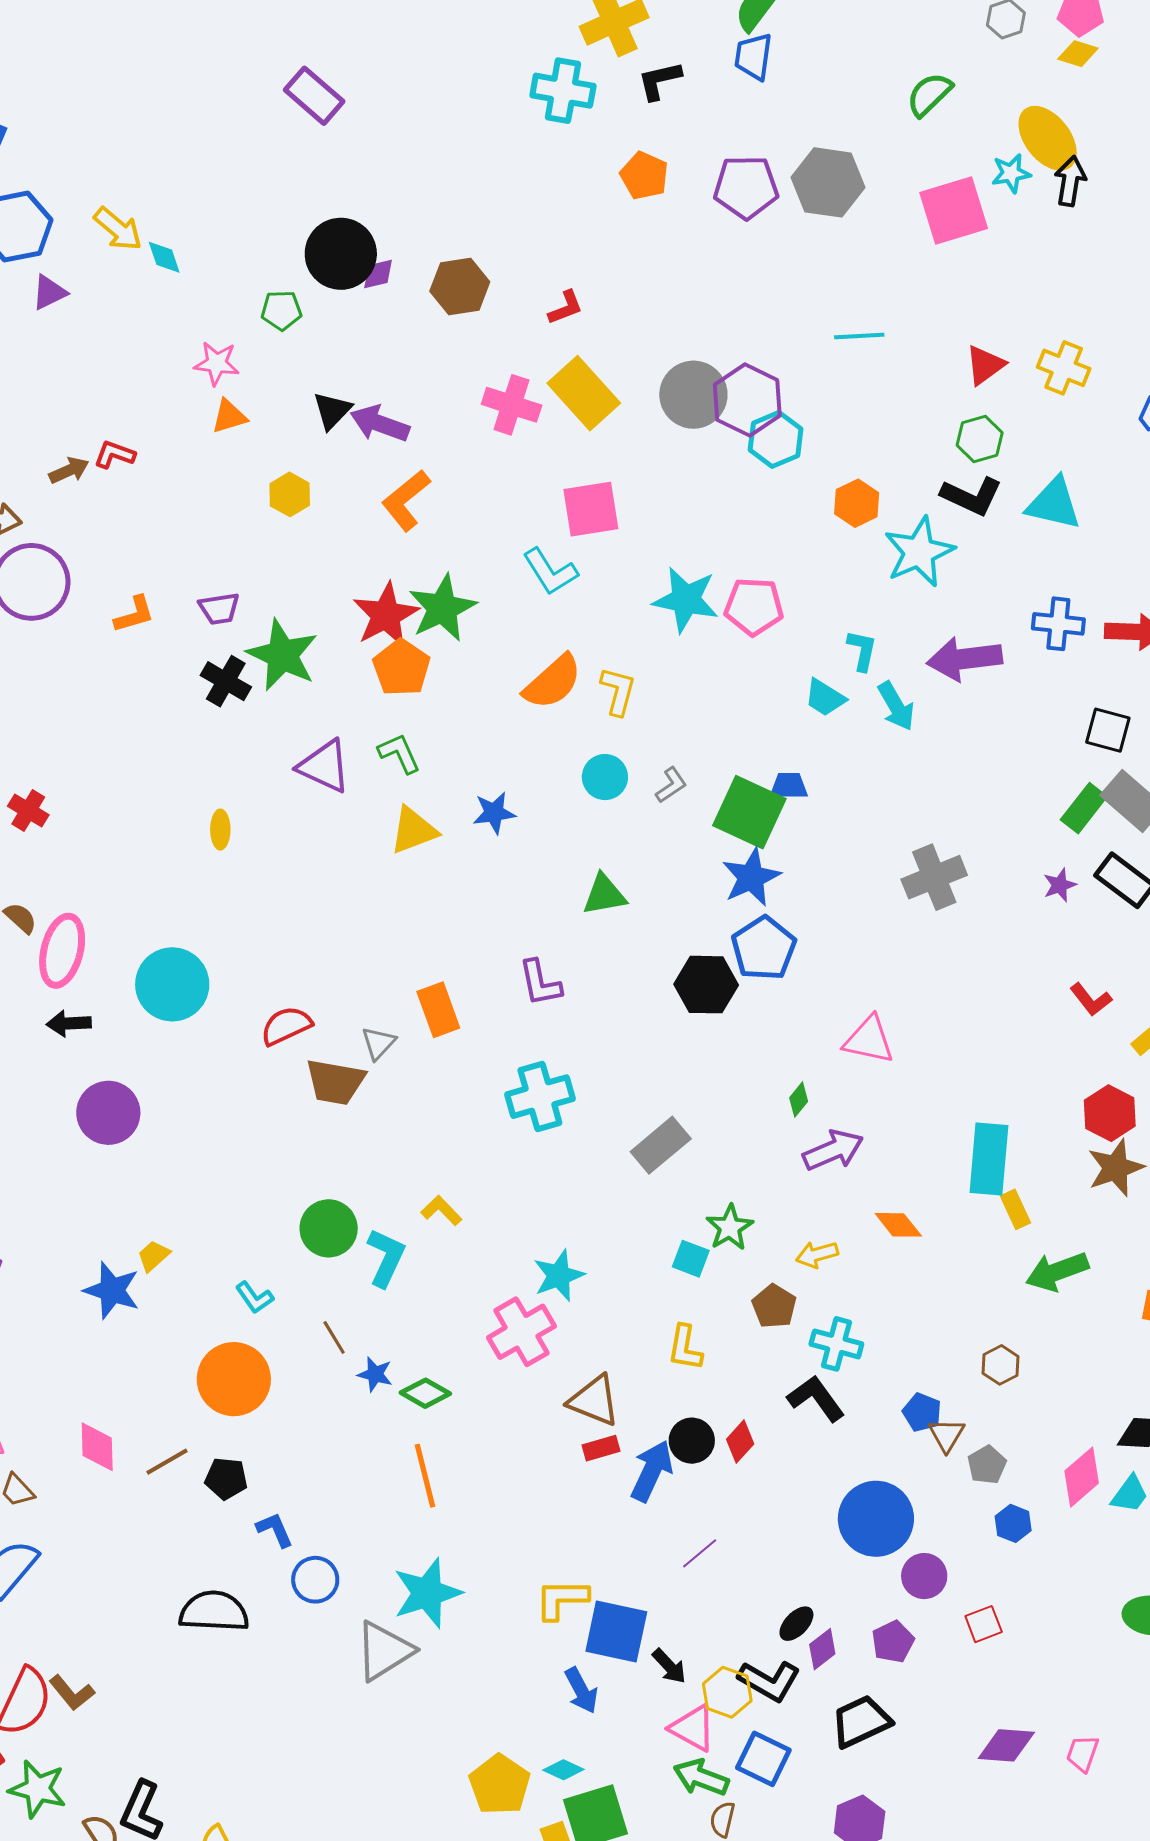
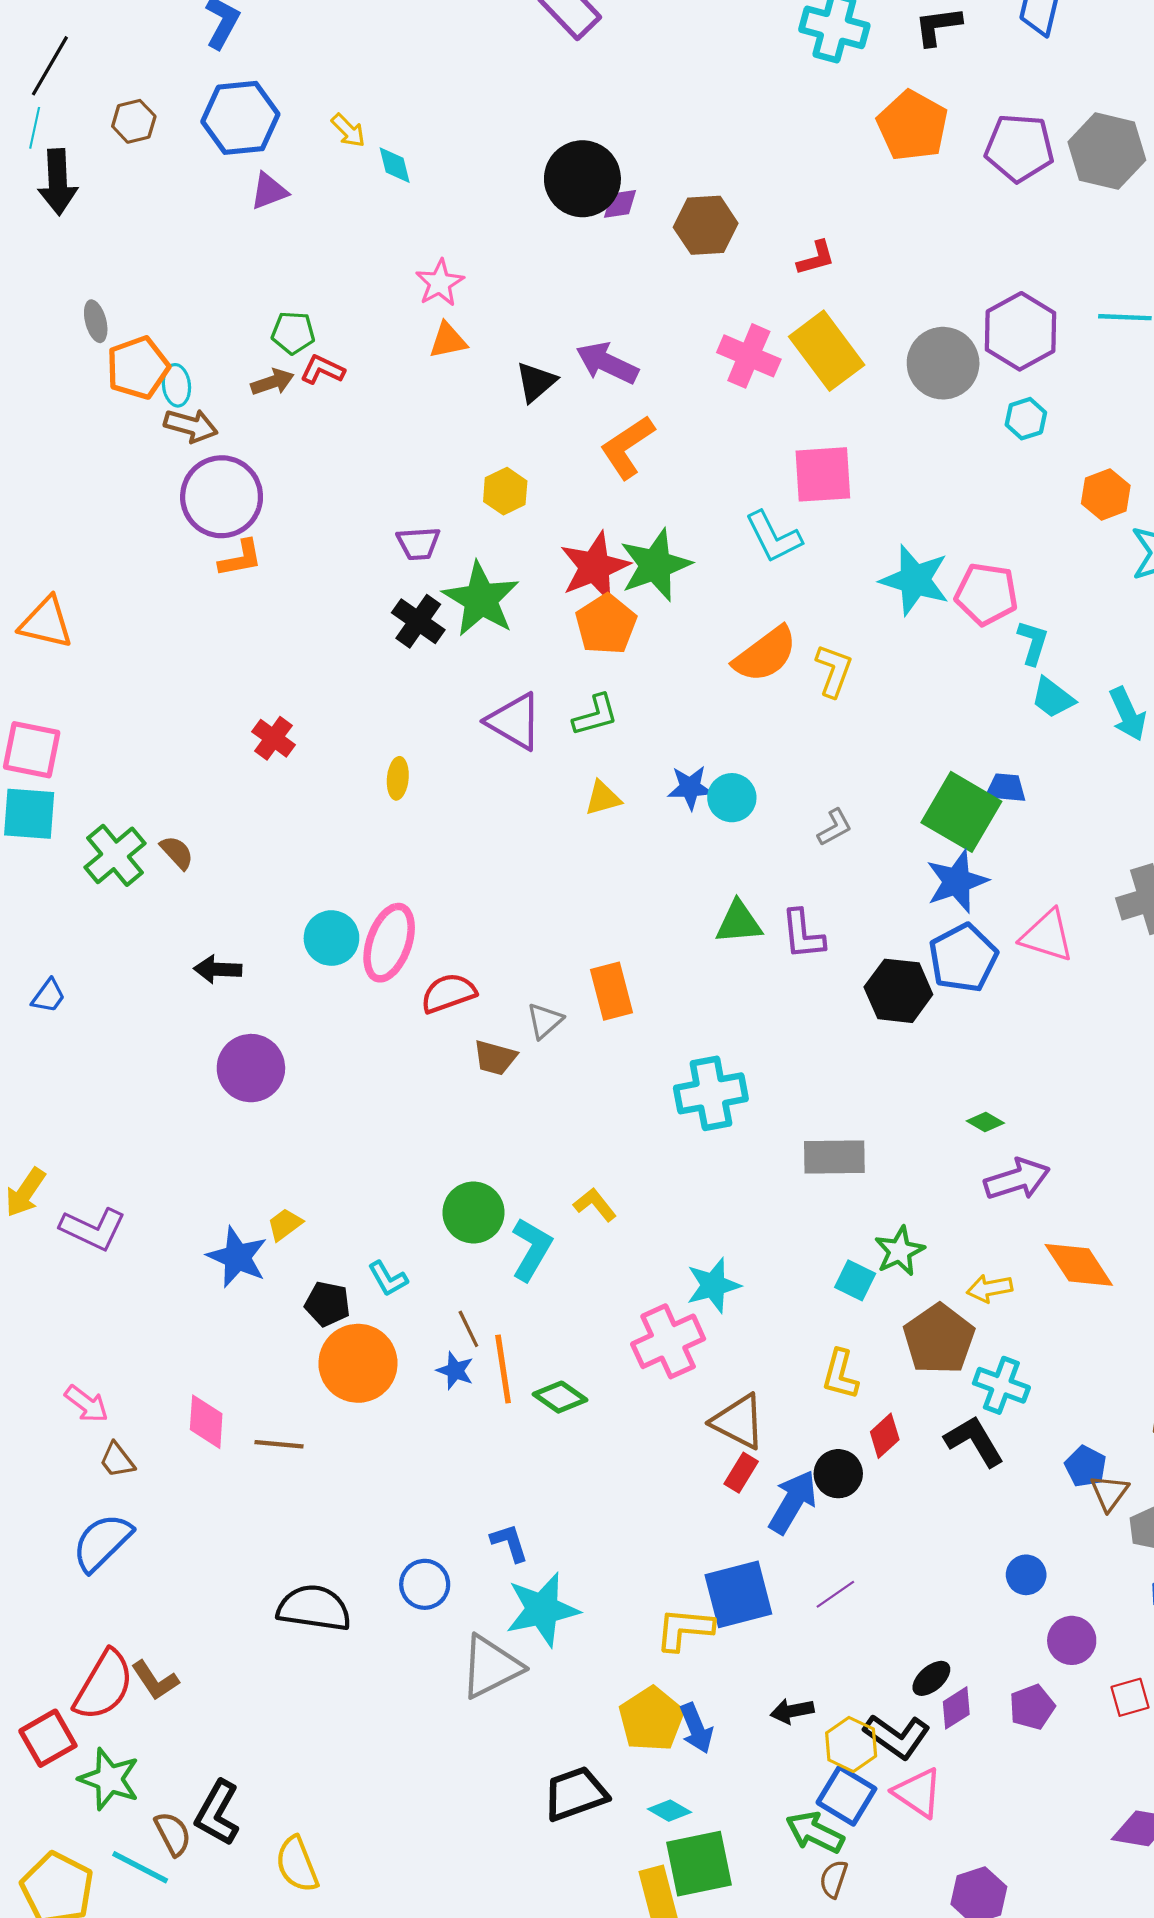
orange pentagon: (644, 176) -> (912, 126), size x1.4
yellow arrow: (118, 229) -> (348, 130), size x0.7
green pentagon: (281, 310) -> (293, 333), moved
pink star: (217, 363) -> (440, 283), turned 30
purple hexagon: (747, 400) -> (1021, 331), moved
black triangle: (332, 411) -> (536, 382), moved
cyan hexagon: (776, 439) -> (1026, 419), size x0.7
yellow hexagon: (290, 494) -> (505, 491), moved
orange L-shape: (134, 614) -> (240, 558), moved
cyan L-shape: (862, 650) -> (1033, 643), moved
green L-shape: (399, 753) -> (595, 715), turned 93
cyan circle: (605, 777) -> (732, 798), moved
gray L-shape: (671, 785) -> (835, 827), moved
red cross: (28, 810) -> (274, 738), moved
yellow triangle: (413, 830) -> (603, 798), size x0.7
green triangle: (604, 895) -> (739, 922), moved
pink ellipse: (62, 951) -> (389, 943), moved
purple L-shape: (540, 983) -> (803, 934), moved
cyan circle: (172, 984) -> (331, 938), size x0.7
pink triangle: (869, 1040) -> (1047, 936), moved
brown trapezoid: (335, 1082) -> (495, 1058), size x0.7
green diamond: (799, 1100) -> (985, 1122), turned 76
gray rectangle: (661, 1145) -> (834, 1157), turned 34
orange diamond: (898, 1225) -> (1079, 1265), size x1.4
brown pentagon: (774, 1306) -> (939, 1339), size x1.5
blue star: (375, 1374) -> (455, 1371), moved
red diamond: (740, 1442) -> (885, 1436), moved
red rectangle: (601, 1448) -> (741, 1473), turned -48
brown line: (167, 1462) -> (279, 1444), turned 30
orange line: (425, 1476) -> (503, 1369), moved
black pentagon: (226, 1478) -> (327, 1304), moved
blue circle: (876, 1519) -> (1026, 1575), size x0.5
blue L-shape: (275, 1530) -> (510, 1543), moved
blue square: (616, 1632) -> (738, 1594), moved, turned -32
black arrow: (669, 1666) -> (792, 1711), turned 117
black trapezoid: (861, 1721) -> (575, 1794), moved
pink triangle: (693, 1728) -> (918, 1793), moved
blue square: (763, 1759) -> (846, 1796), moved
yellow pentagon: (500, 1785) -> (651, 1719), moved

